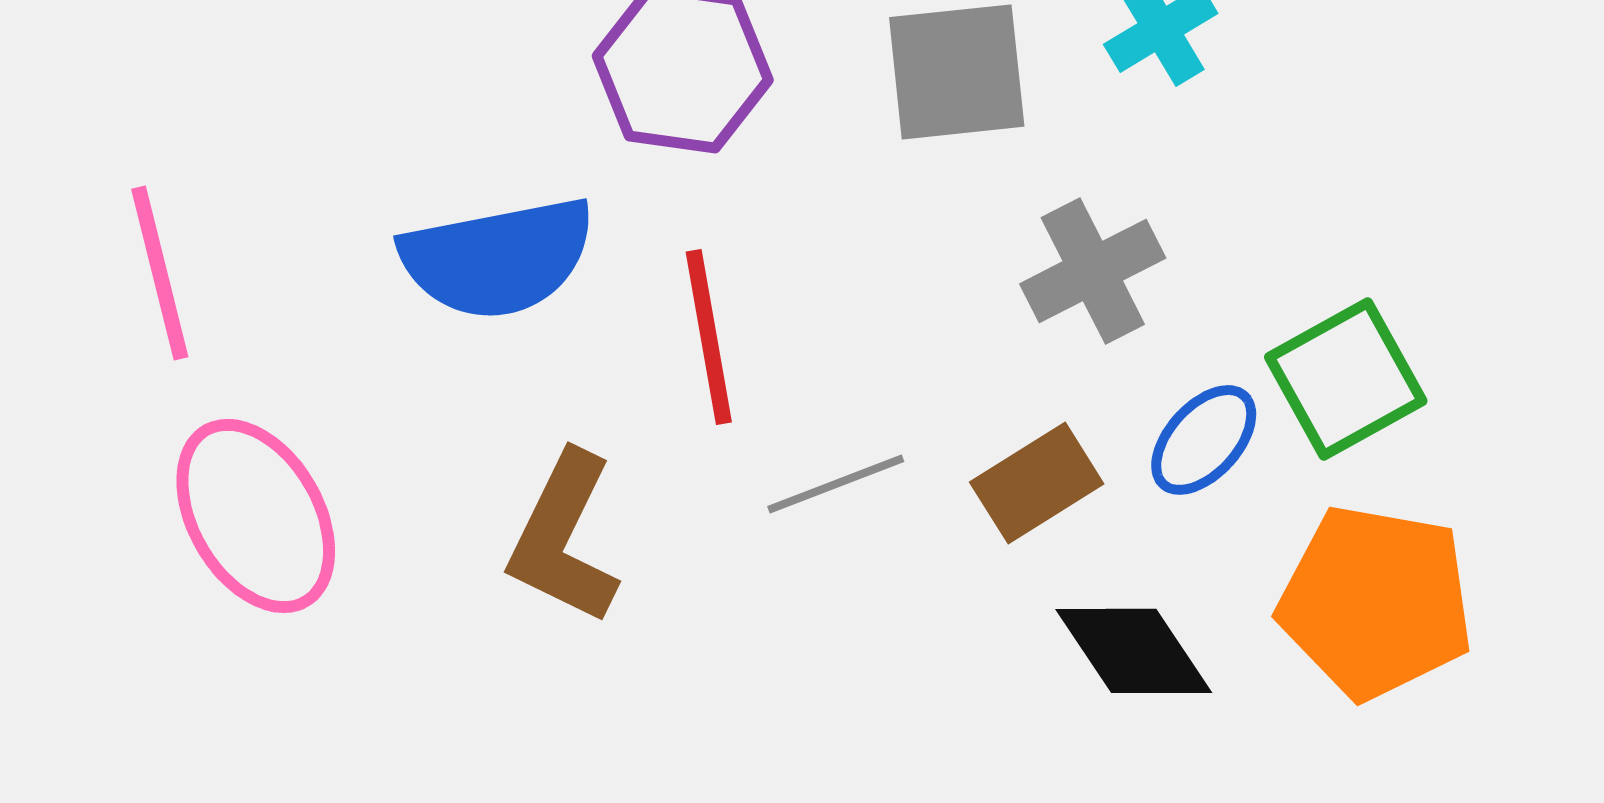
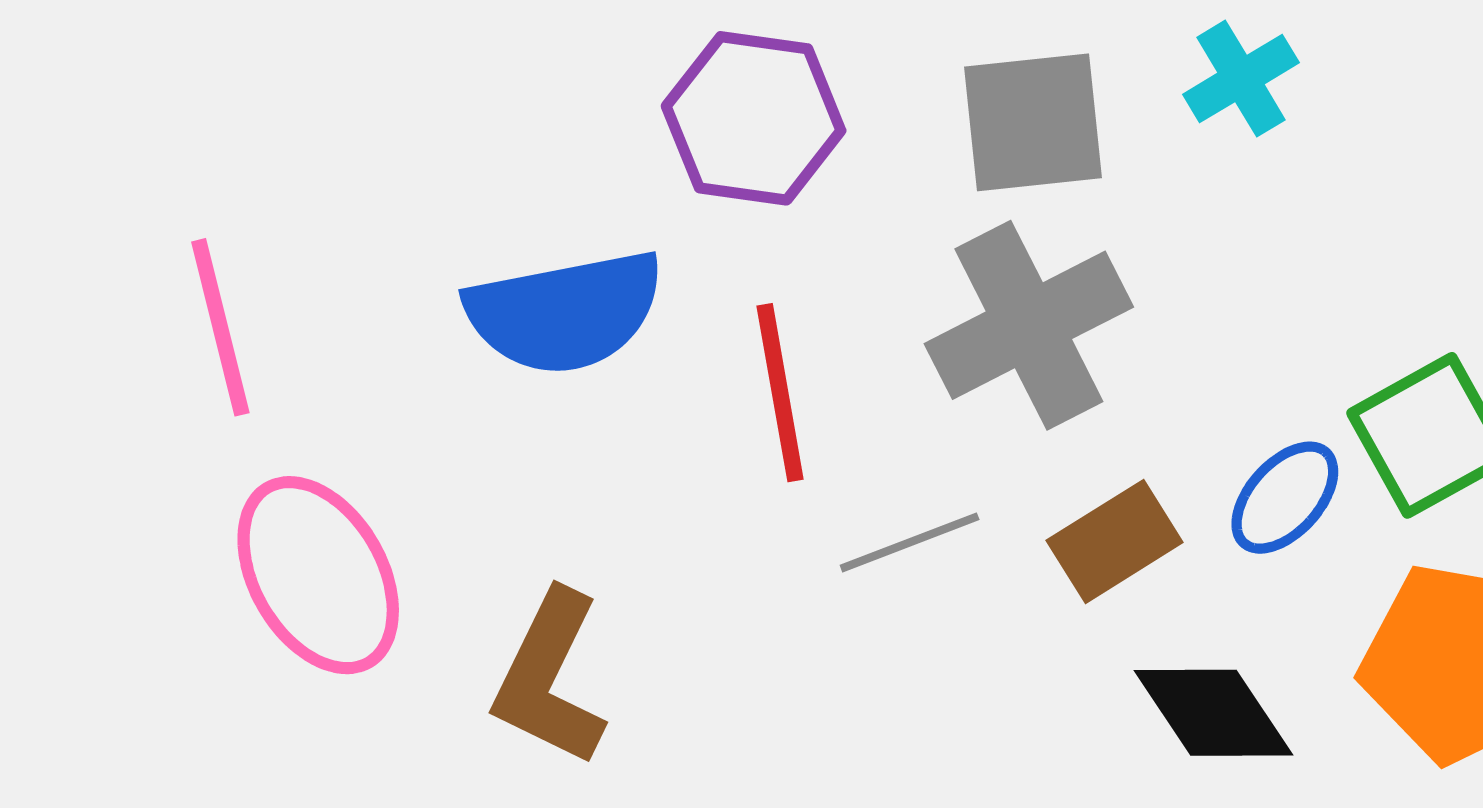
gray cross: (1093, 271) -> (1029, 325), moved, size x1.4
brown L-shape: (564, 538) -> (550, 678), moved

